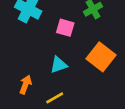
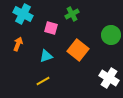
orange arrow: (26, 85) -> (18, 44), moved

